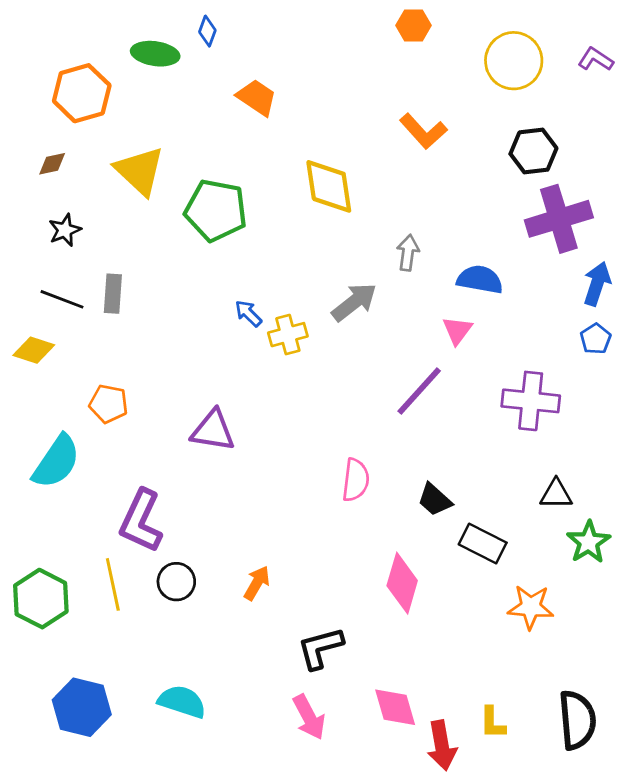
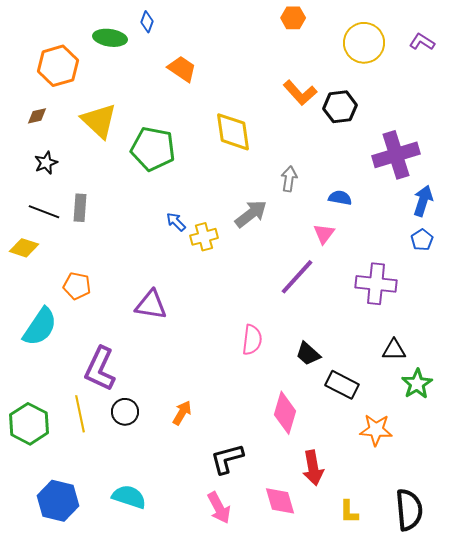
black hexagon: (533, 151) -> (340, 107), moved
blue semicircle: (480, 280) -> (340, 198), size x0.7
red arrow: (442, 745) -> (313, 468), moved

